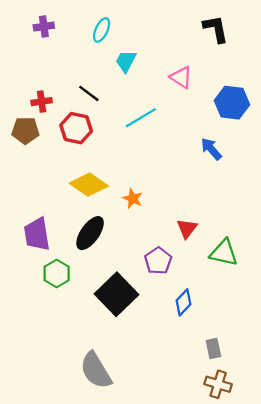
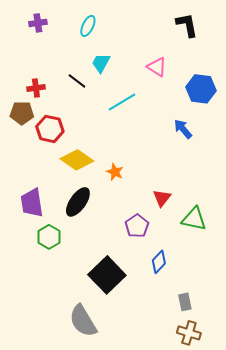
cyan trapezoid: (126, 61) -> (101, 63), moved
red hexagon: (76, 128) -> (50, 129), moved
black square: (117, 294) -> (107, 275), moved

